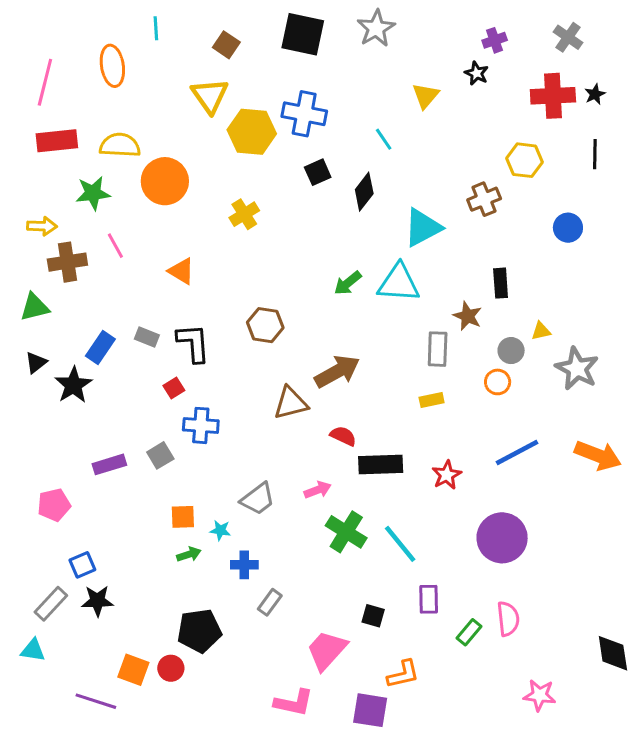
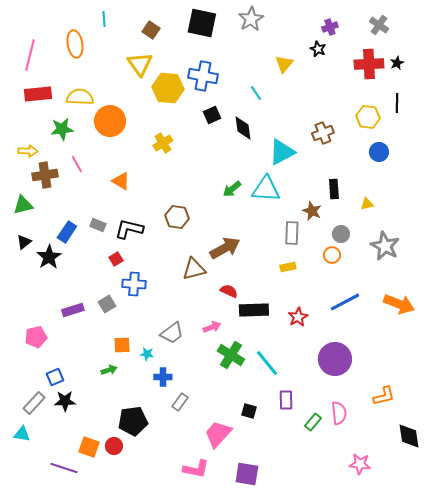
yellow hexagon: (525, 160) -> (368, 117), moved
black diamond: (364, 192) -> (243, 128), turned -45
yellow triangle: (541, 331) -> (367, 204), moved
black L-shape: (193, 343) -> (129, 229), turned -72
green arrow: (189, 554) -> (109, 370), moved
orange L-shape: (403, 674) -> (384, 396), moved

